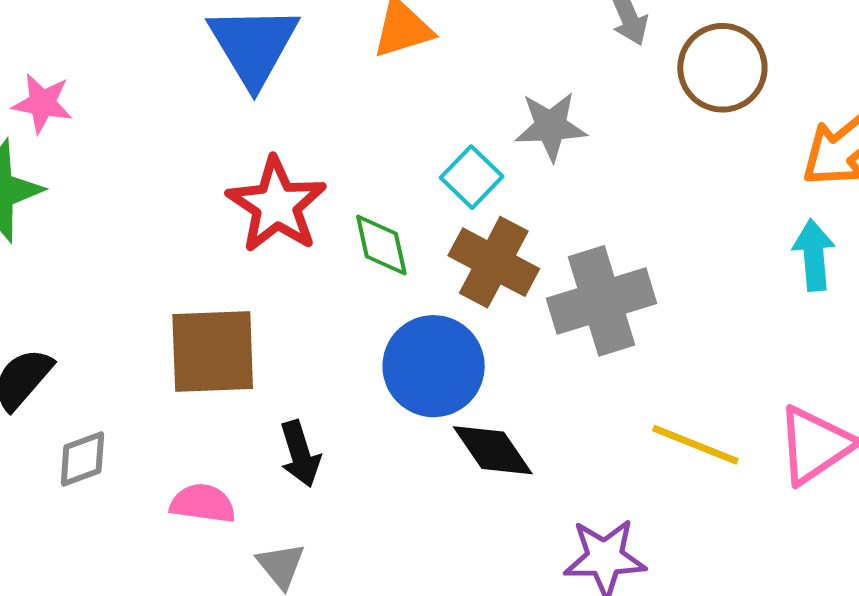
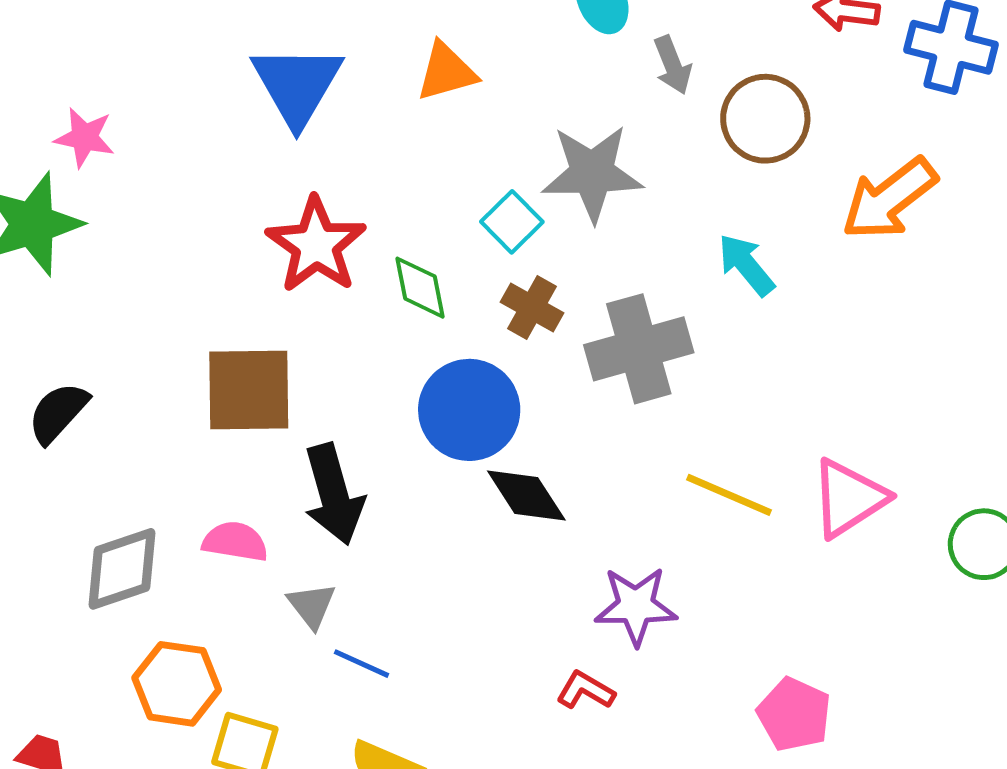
gray star: (551, 126) -> (592, 173), size x1.4
cyan arrow: (814, 255) -> (746, 265), moved, turned -36
brown cross: (494, 262) -> (532, 307), size x0.7
black arrow: (300, 454) -> (334, 494), size x1.5
gray diamond: (82, 459) -> (122, 569), moved, size x1.5

